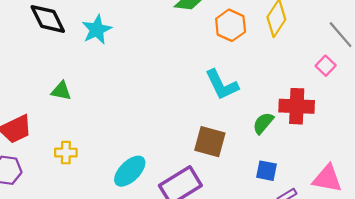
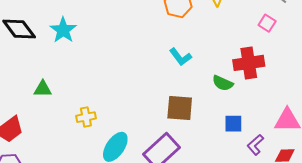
cyan L-shape: (222, 85) -> (180, 57), size x0.7
green semicircle: (263, 123) -> (223, 83), turned -95
yellow cross: (66, 153) -> (86, 117), moved

